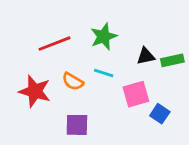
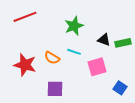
red line: (54, 44) -> (25, 17), moved
black triangle: (146, 56) -> (104, 40), turned 32
blue square: (160, 114) -> (120, 88), moved

